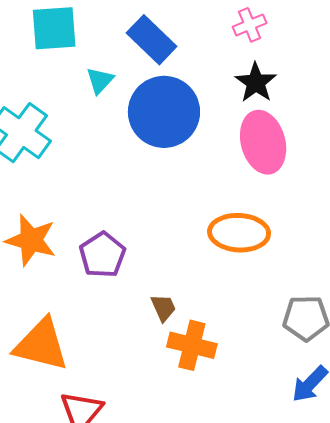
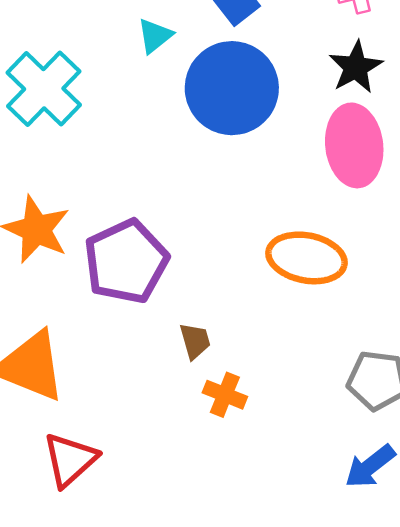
purple pentagon: (102, 255) -> (126, 262), size x1.4
orange cross: (192, 345) -> (225, 395), size x0.7

